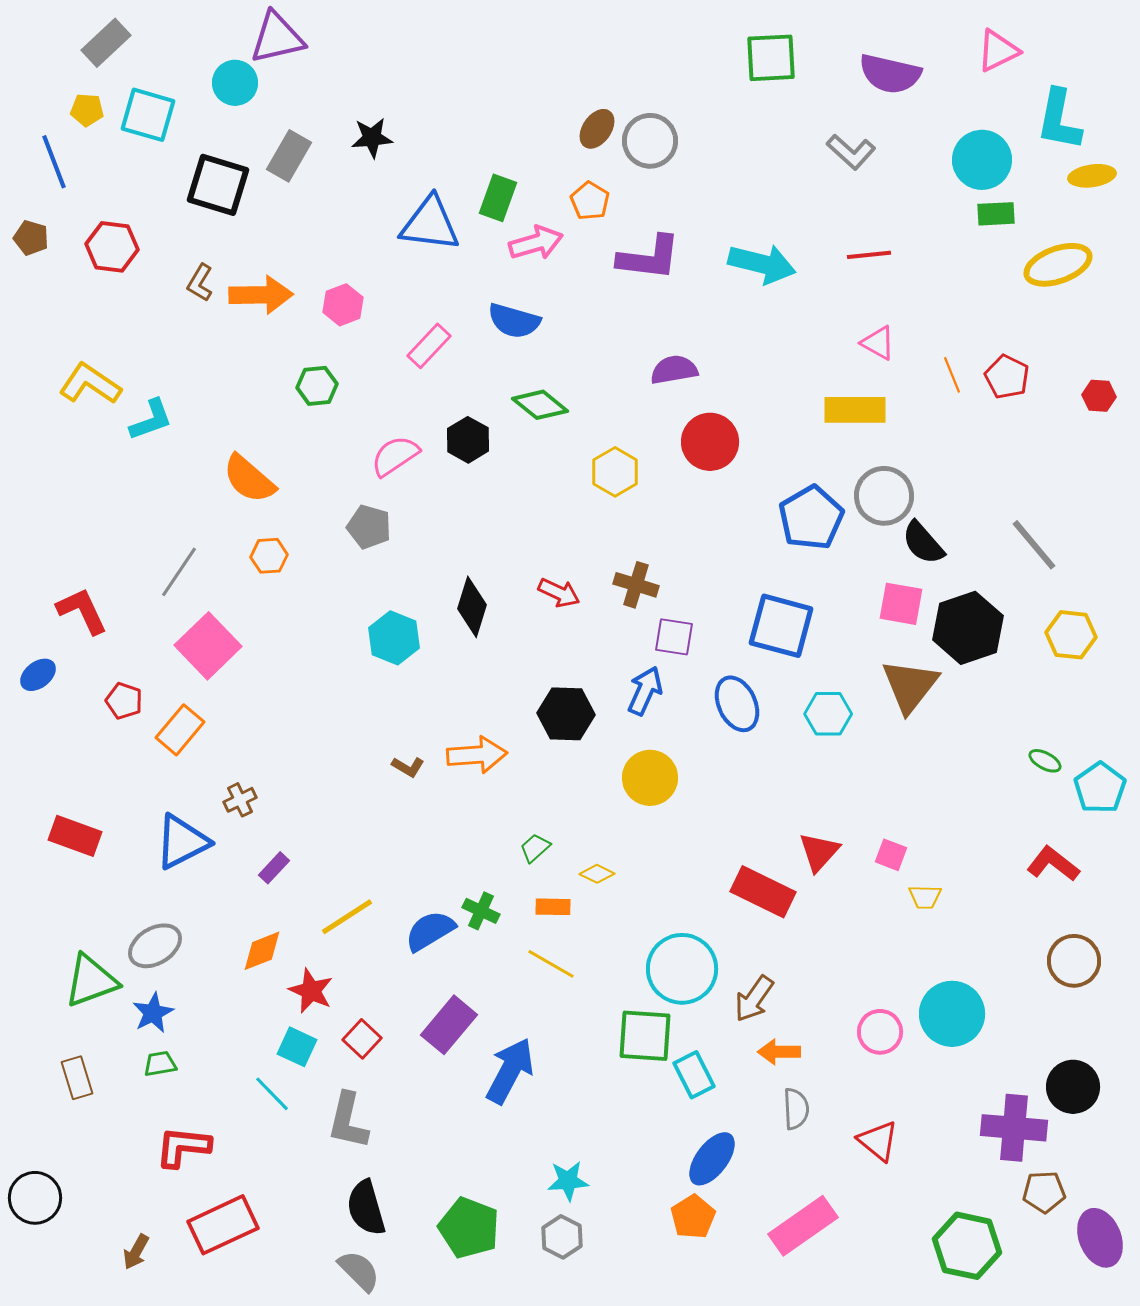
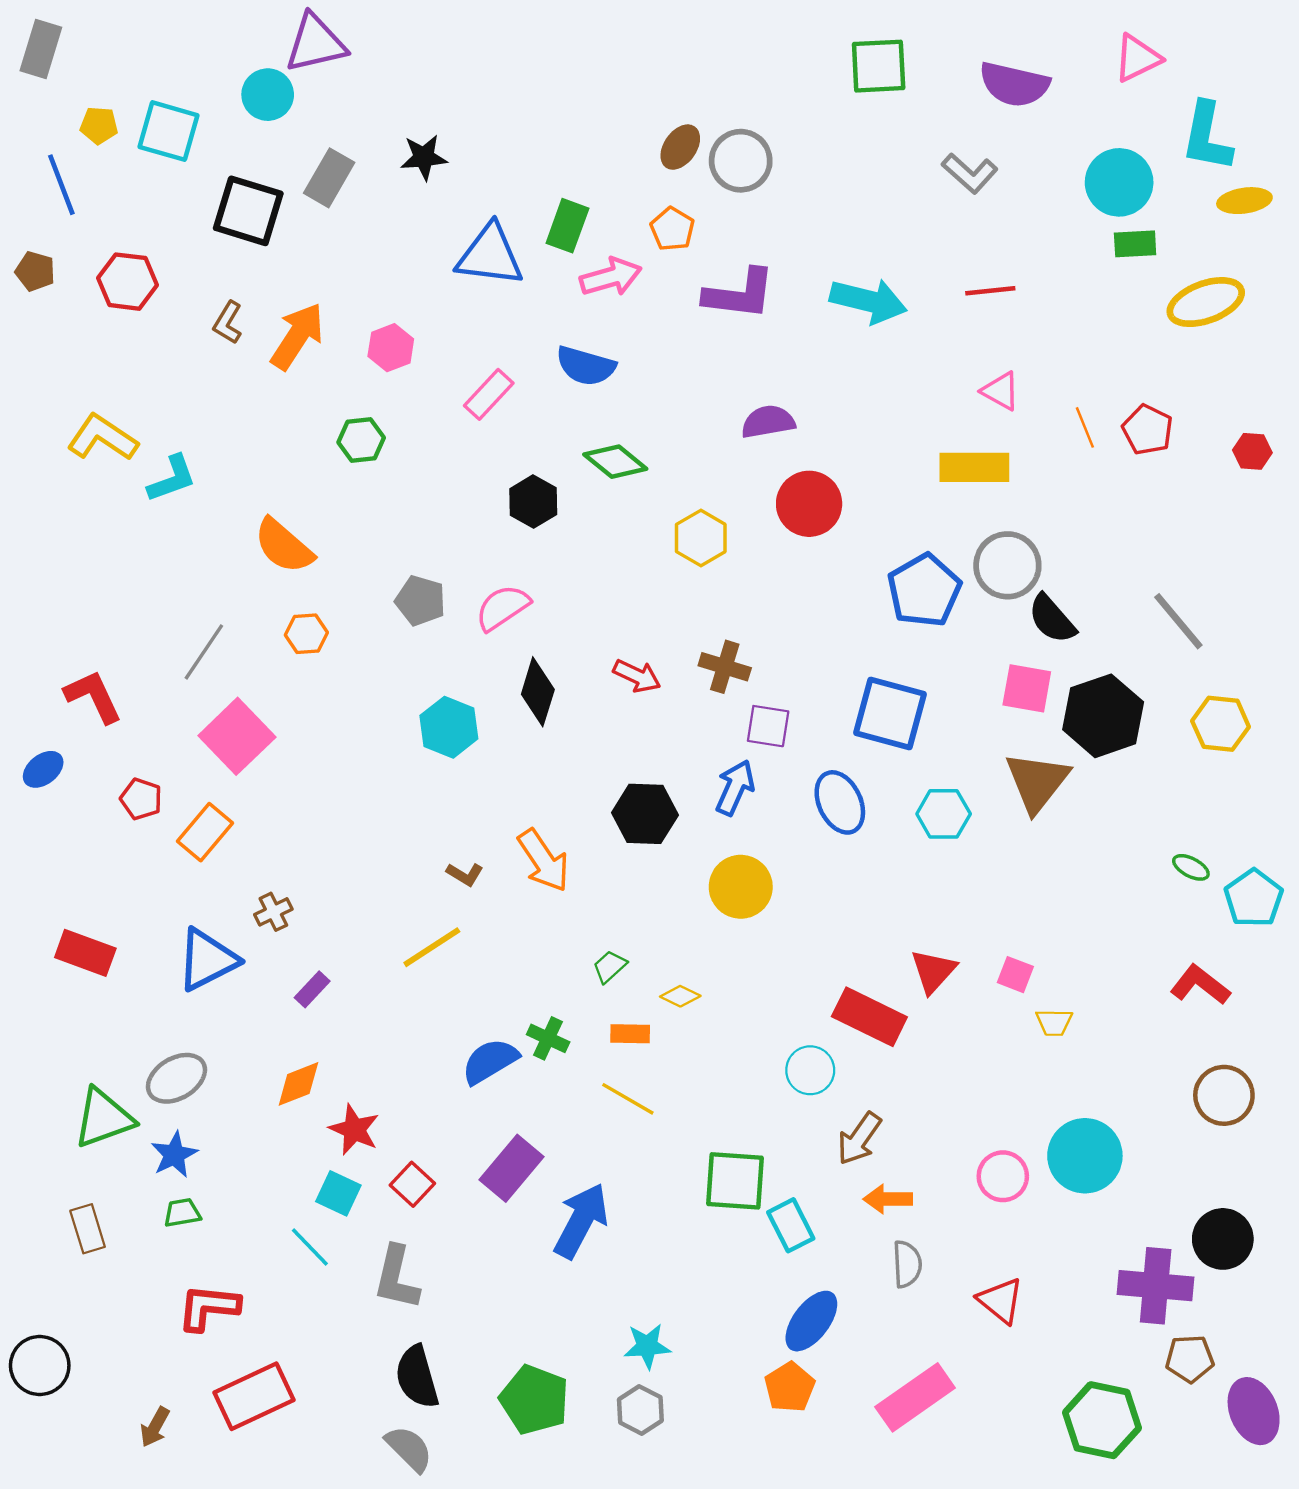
gray rectangle: (106, 43) -> (41, 49), moved, turned -30
orange arrow: (261, 295) -> (297, 336), turned -56
pink semicircle: (395, 456) -> (502, 608), moved
orange arrow: (477, 755) -> (543, 861), turned 60
yellow line: (347, 917) -> (432, 947), moved
cyan circle: (682, 969) -> (810, 1070), moved, size x0.6

